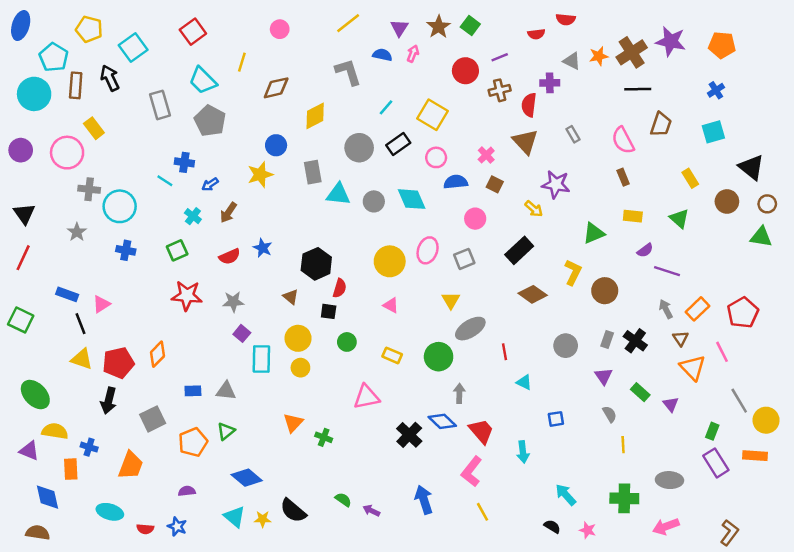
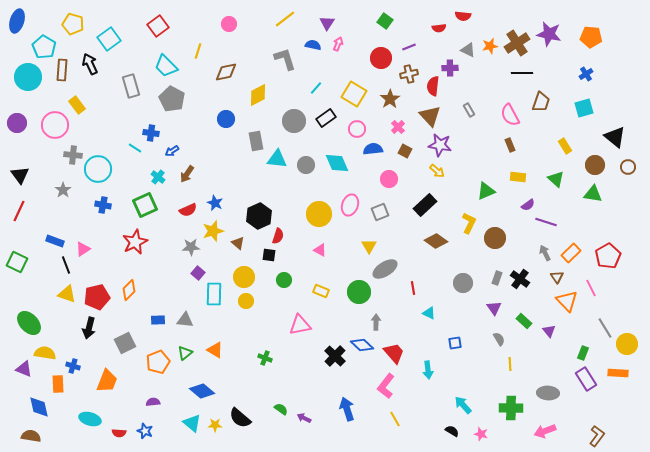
brown star: (439, 27) -> (390, 99), moved
yellow star: (260, 175) -> (213, 231), moved
purple star: (556, 184) -> (440, 145), moved
green triangle: (761, 237) -> (593, 194), moved
green square: (177, 250) -> (145, 205), size x1.4
red star: (187, 296) -> (135, 242), moved, turned -30
orange triangle: (293, 423) -> (215, 350), moved, turned -42

